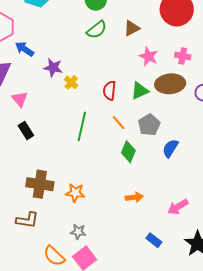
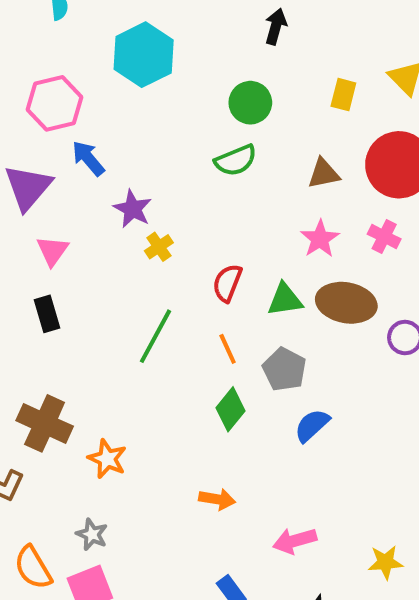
brown triangle: (132, 28) -> (324, 174), moved
pink cross: (183, 56) -> (384, 236), moved
gray pentagon: (149, 125) -> (284, 369), turned -30

